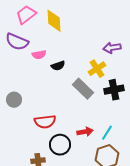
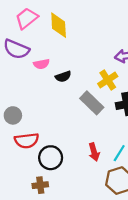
red semicircle: (45, 122) -> (27, 141), moved
red arrow: (85, 132) -> (94, 152), turned 84
black circle: (60, 145) -> (51, 158), moved

